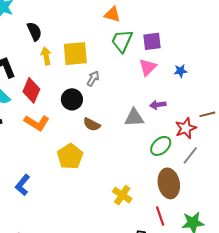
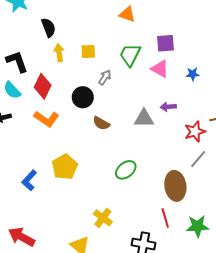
green trapezoid: (122, 41) -> (130, 55), moved
yellow square: (75, 54) -> (88, 52), size x0.6
pink triangle: (148, 67) -> (160, 69), turned -48
green ellipse: (161, 146) -> (126, 170), moved
yellow pentagon: (70, 156) -> (65, 167), moved
yellow cross: (122, 195) -> (103, 218), moved

